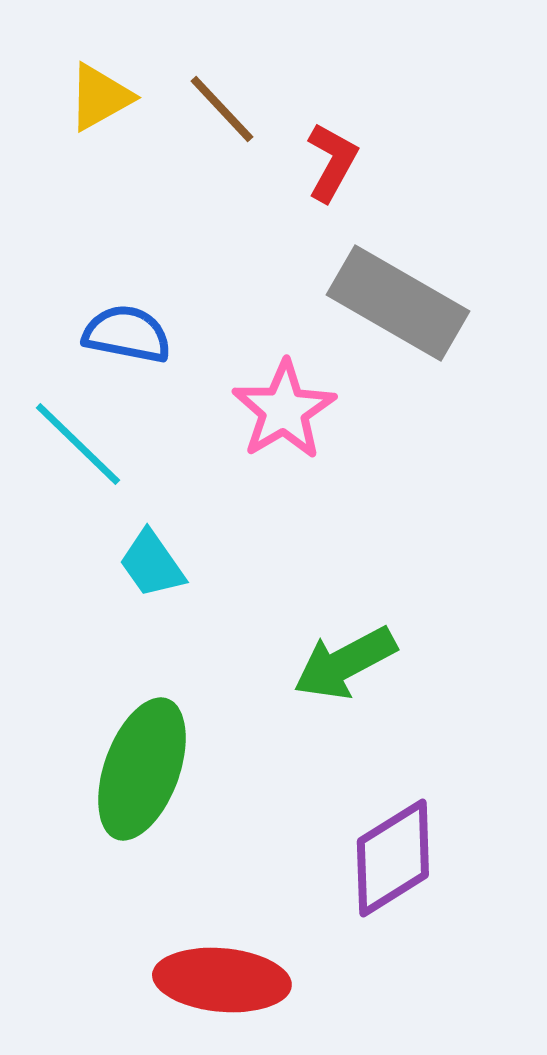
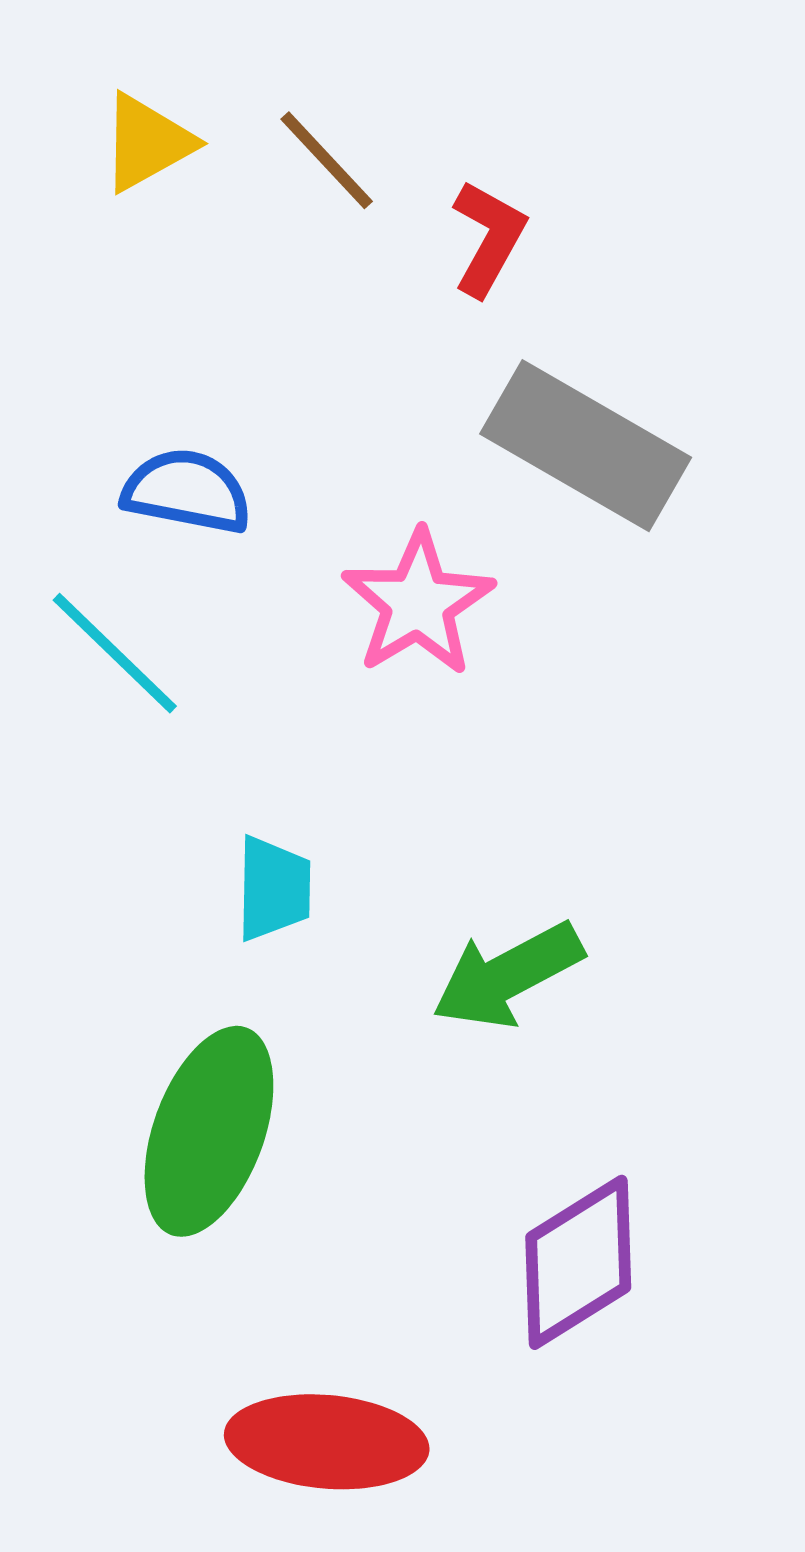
cyan trapezoid: (152, 564) -> (274, 889), moved, turned -144

